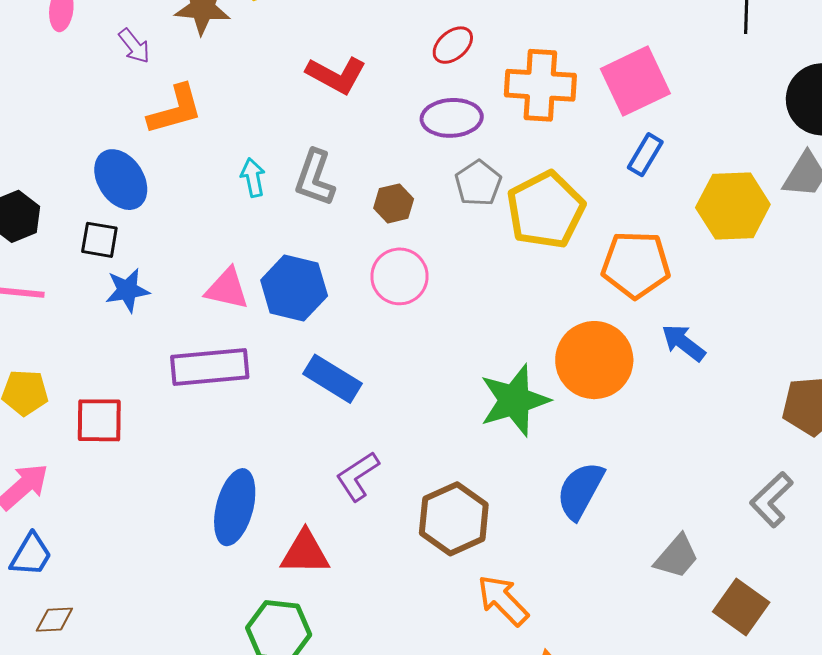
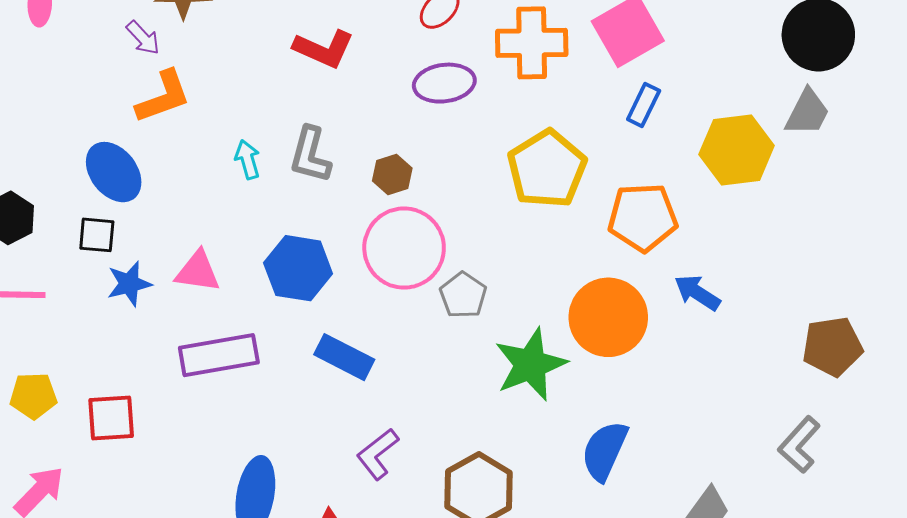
purple arrow: (134, 46) -> (143, 38), moved
gray pentagon: (478, 183) -> (463, 295), moved
pink circle: (399, 276) -> (404, 248), size x1.4
pink triangle: (227, 289) -> (198, 271), moved

